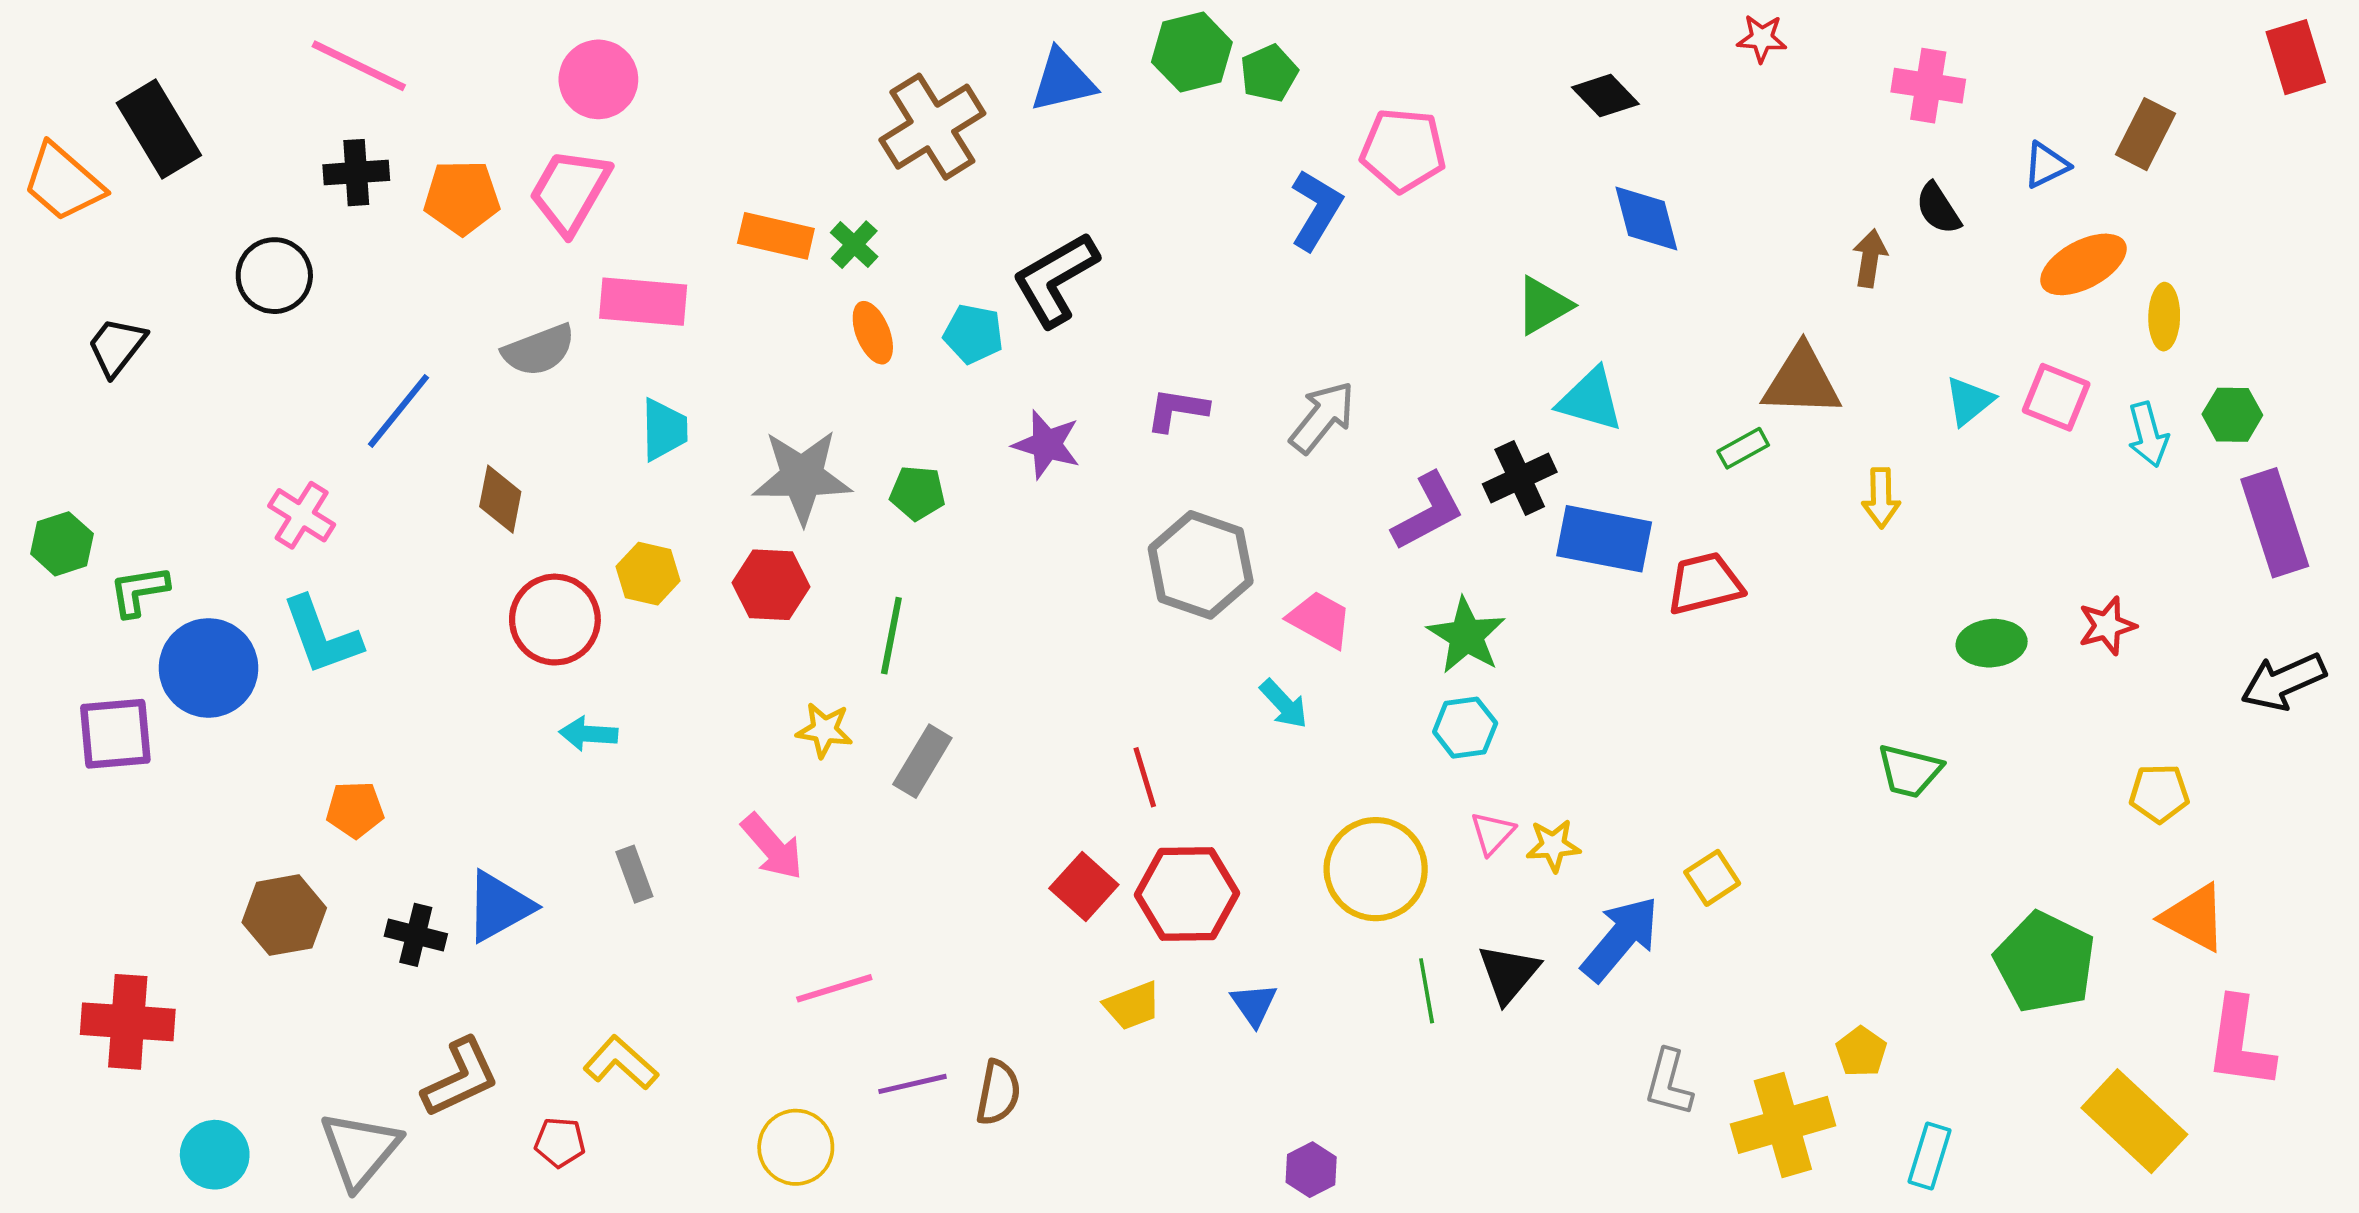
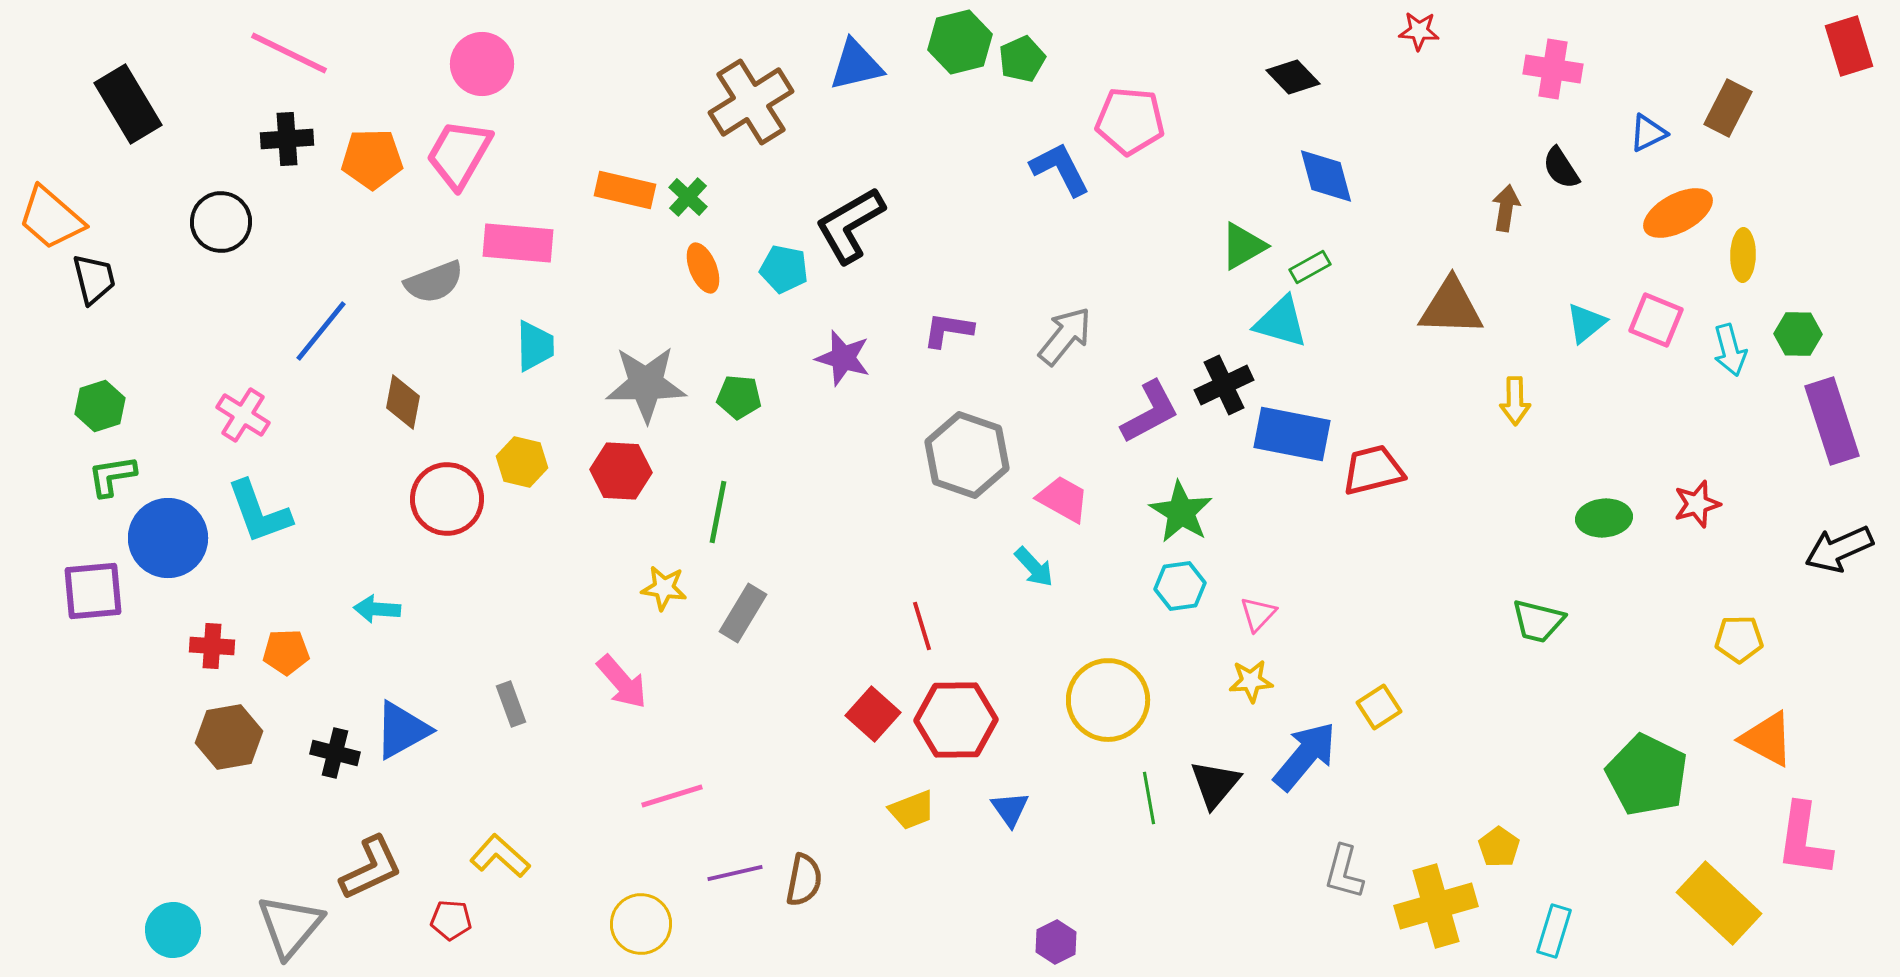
orange trapezoid: (63, 182) -> (51, 218), moved
blue L-shape: (1316, 210) -> (1060, 169), turned -58
black trapezoid: (117, 346) -> (94, 279), turned 128
green rectangle: (1743, 448) -> (1310, 267), moved
green hexagon: (62, 544) -> (100, 406), moved
cyan arrow: (588, 734) -> (377, 609), moved
pink triangle: (1492, 833) -> (1258, 614), moved
red cross: (128, 1022) -> (212, 646), moved, size x0.6

